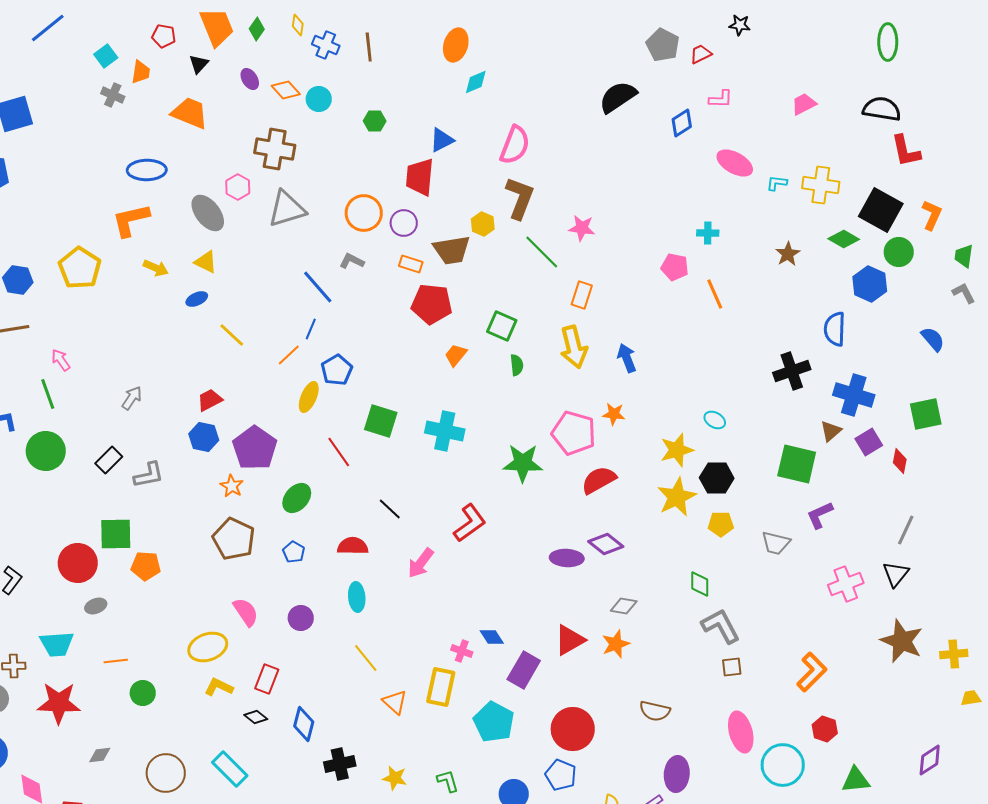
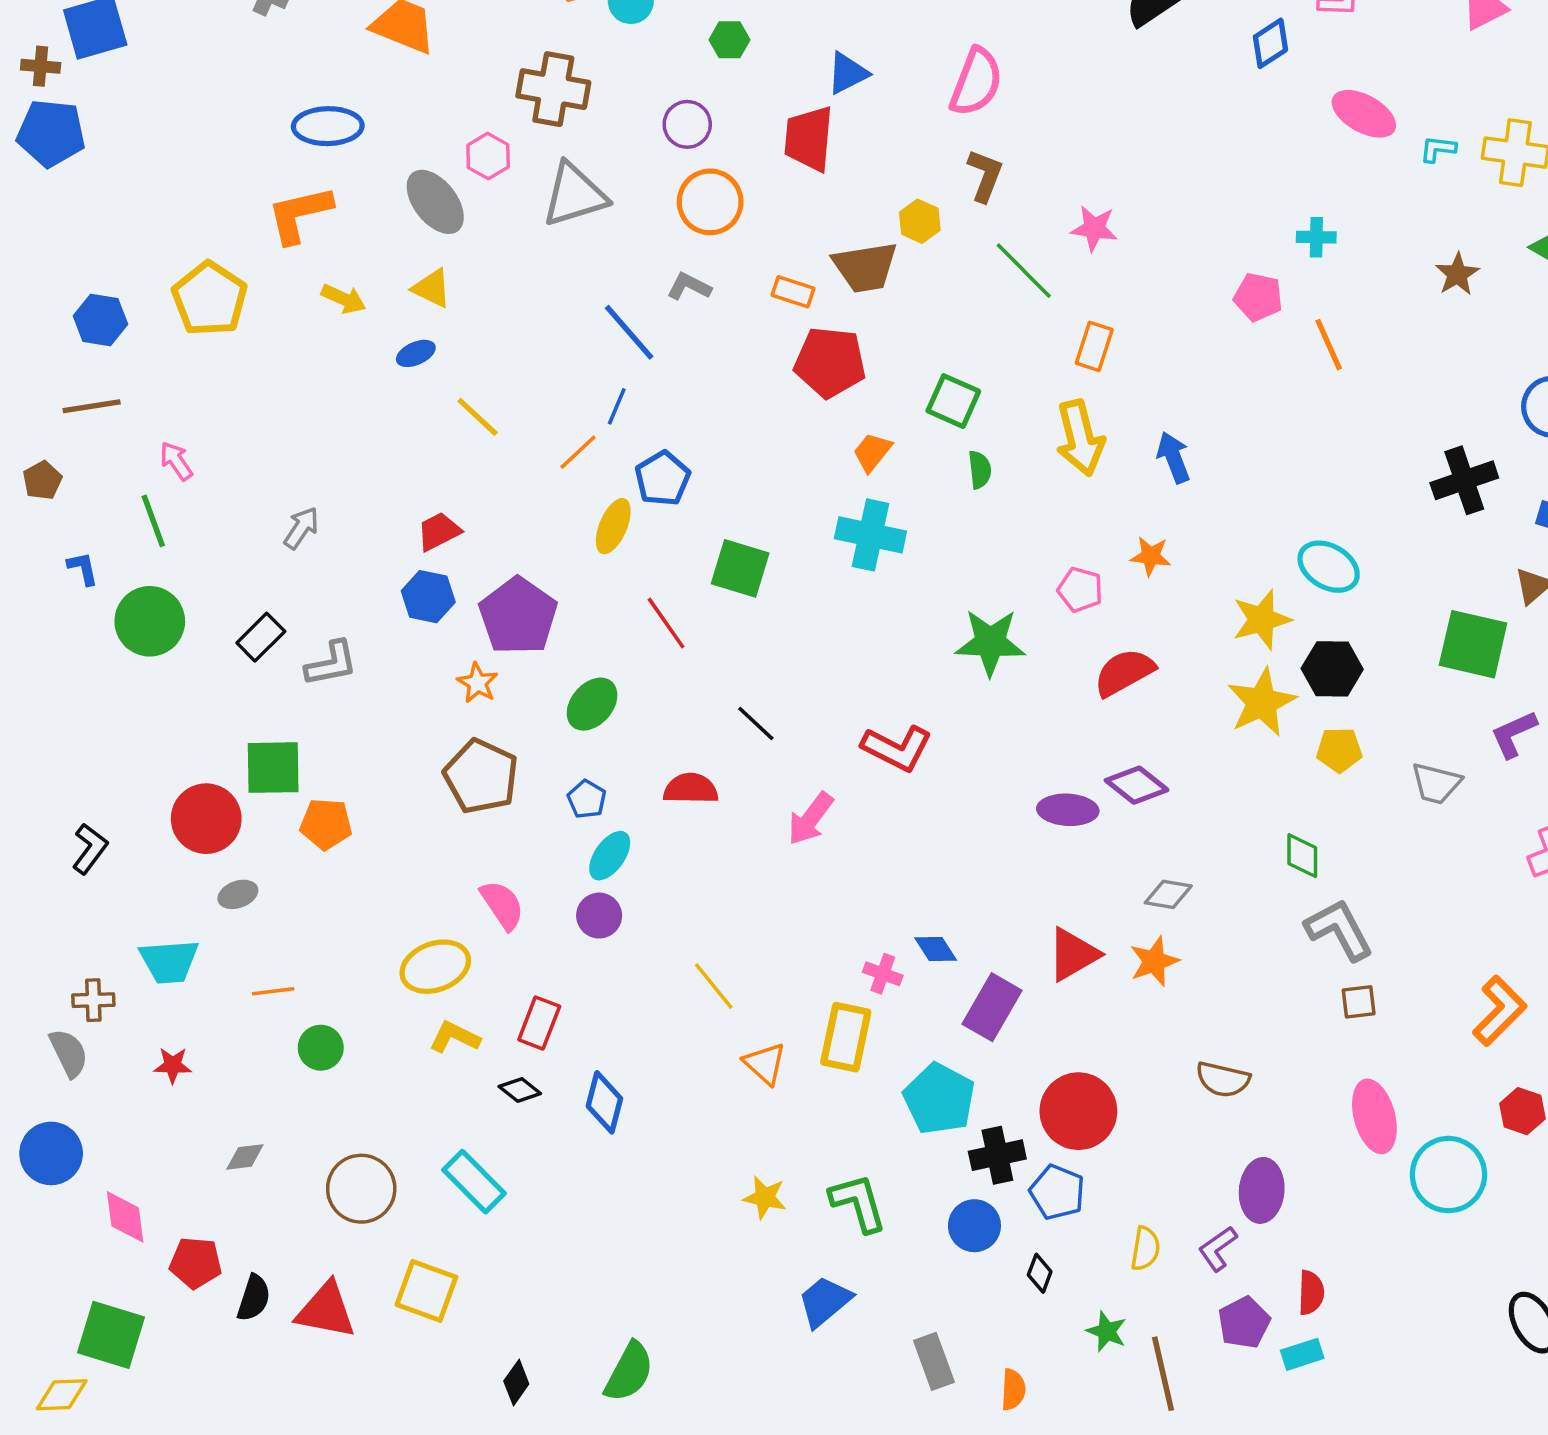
brown L-shape: (520, 198) -> (985, 175), size x0.7
purple circle: (404, 223) -> (687, 124), moved
cyan ellipse: (715, 420) -> (1329, 567), size x1.6
cyan cross: (445, 431) -> (870, 535), moved
pink pentagon: (574, 433) -> (1080, 590), size x0.6
red L-shape: (470, 523) -> (897, 748), turned 63
cyan ellipse: (357, 597) -> (610, 856), moved, turned 40
red star: (59, 703) -> (173, 1065), size x0.5
black cross: (340, 764) -> (997, 1155), moved
green L-shape: (448, 781) -> (858, 1203), size x1.5

